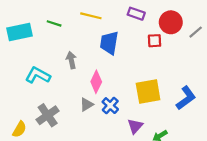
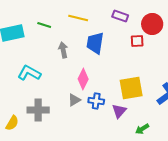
gray arrow: (71, 60) -> (63, 50), moved
blue cross: (110, 106) -> (96, 101), turned -35
gray cross: (48, 115) -> (38, 110), turned 35
purple triangle: (135, 126) -> (119, 111), moved

